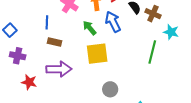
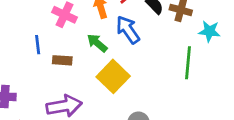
brown rectangle: (55, 42) -> (62, 60), moved
yellow square: (97, 54) -> (113, 76), turned -30

